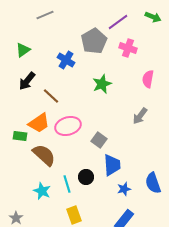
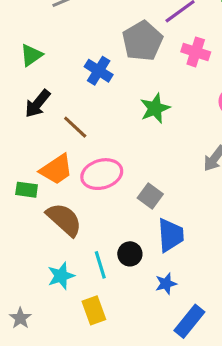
blue star: (124, 189) -> (166, 284), moved
cyan star: (42, 191) -> (61, 276), turned 30
yellow rectangle: (74, 215) -> (94, 310), moved

